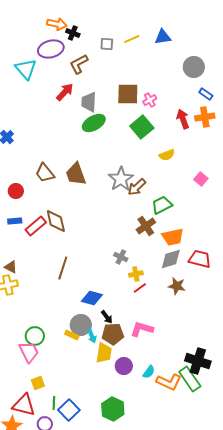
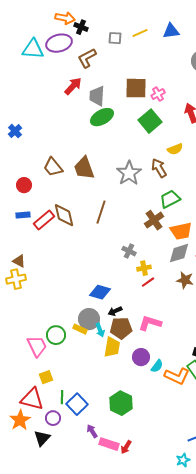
cyan triangle: (26, 69) -> (33, 49), moved, turned -45
brown arrow: (137, 187) -> (159, 168), moved, turned 102
brown line: (63, 268) -> (101, 212), moved
black arrow: (107, 317) -> (115, 311), turned 104
green circle: (35, 336) -> (56, 335), moved
purple circle: (124, 366) -> (141, 357), moved

